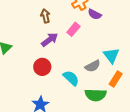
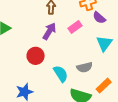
purple arrow: (50, 40) -> (49, 31), turned -36
cyan triangle: (111, 55) -> (104, 43), moved

